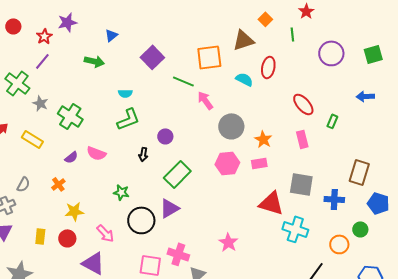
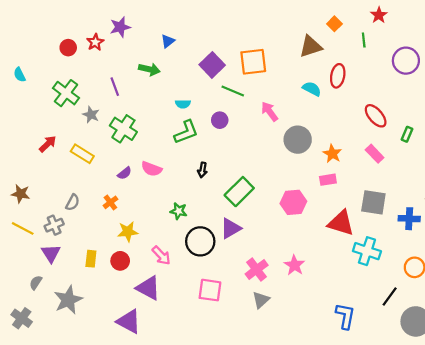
red circle: (13, 26) -> (68, 48), moved
orange square: (209, 57) -> (253, 62), moved
purple line: (42, 61) -> (115, 87), moved, turned -60
green line: (183, 81) -> (233, 91), moved
purple circle: (165, 136) -> (220, 120), moved
pink rectangle: (302, 139) -> (375, 154), turned -30
pink hexagon: (227, 163) -> (293, 202), moved
pink cross: (178, 254) -> (257, 270), moved, turned 35

